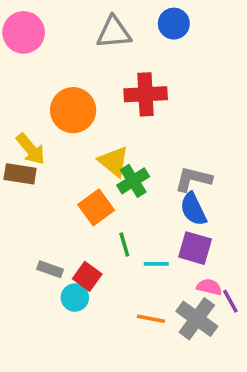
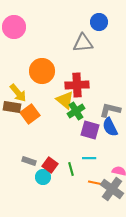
gray triangle: (114, 32) -> (83, 43), moved
red cross: (146, 94) -> (77, 85), moved
orange square: (96, 207) -> (30, 114), moved
green line: (124, 245) -> (71, 169), moved
purple square: (195, 248) -> (90, 130), moved
orange line: (151, 319) -> (96, 183), moved

